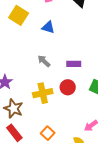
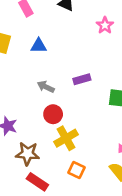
red circle: (68, 87) -> (53, 114), moved
yellow cross: (43, 93) -> (66, 138), moved

